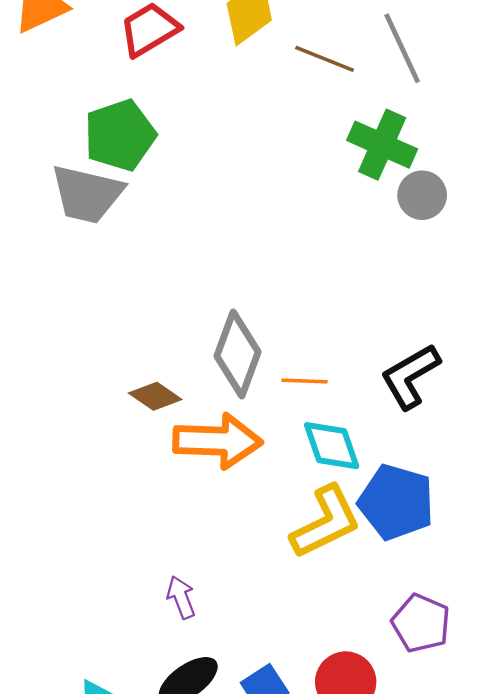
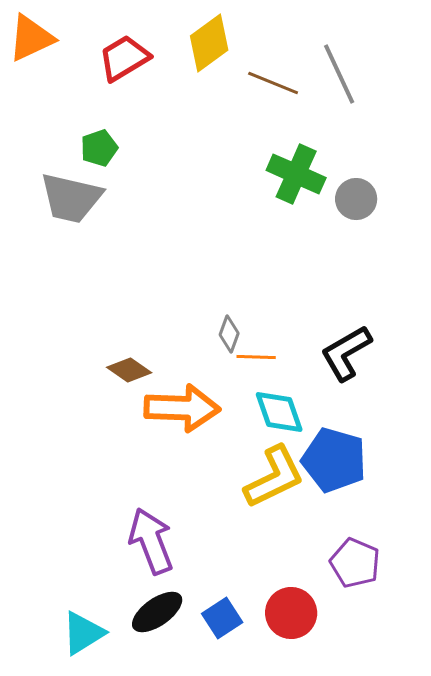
green pentagon: (120, 135) -> (99, 148), size x0.6
green cross: (382, 145) -> (296, 174), moved
gray diamond: (238, 354) -> (229, 334), moved, size x0.5
purple arrow: (181, 597) -> (151, 541), size x1.8

